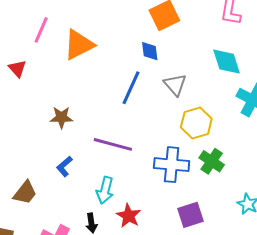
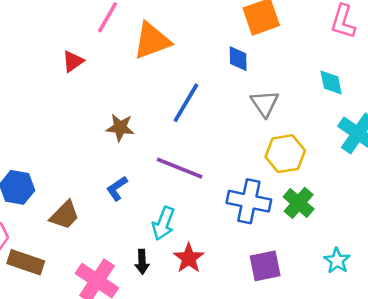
cyan diamond: (227, 62) -> (331, 82), size x0.7
red triangle: (17, 69) -> (73, 61), turned 30
blue line: (131, 88) -> (186, 103), moved

